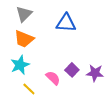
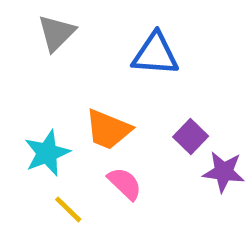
orange trapezoid: (24, 39) -> (108, 129), moved
purple square: (72, 70) -> (191, 137), moved

